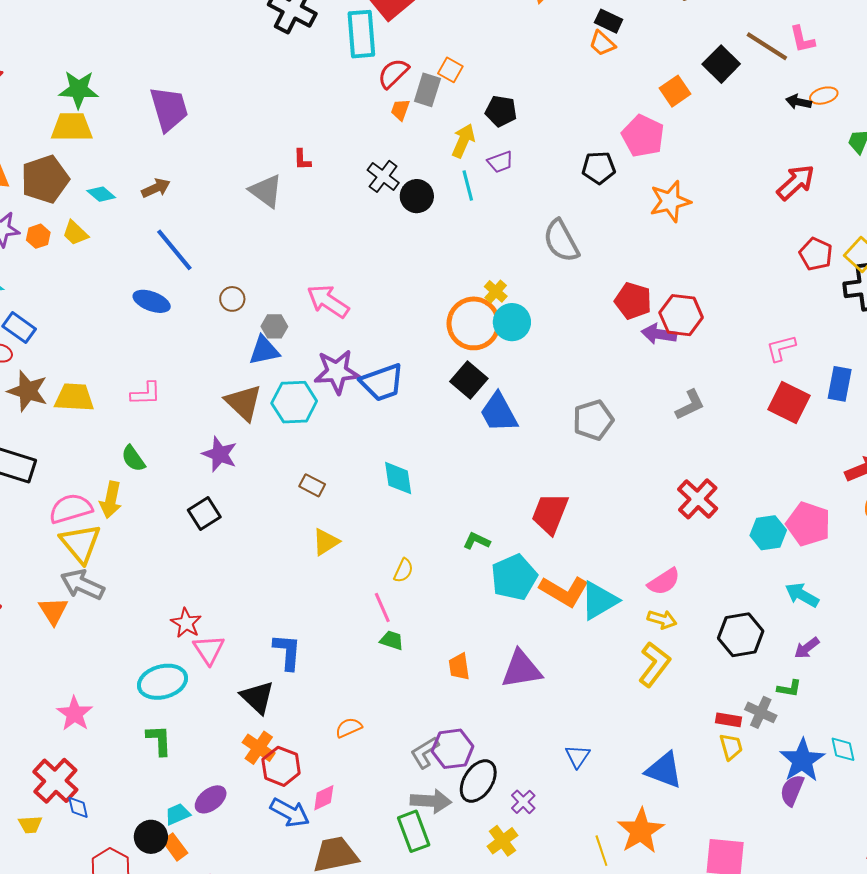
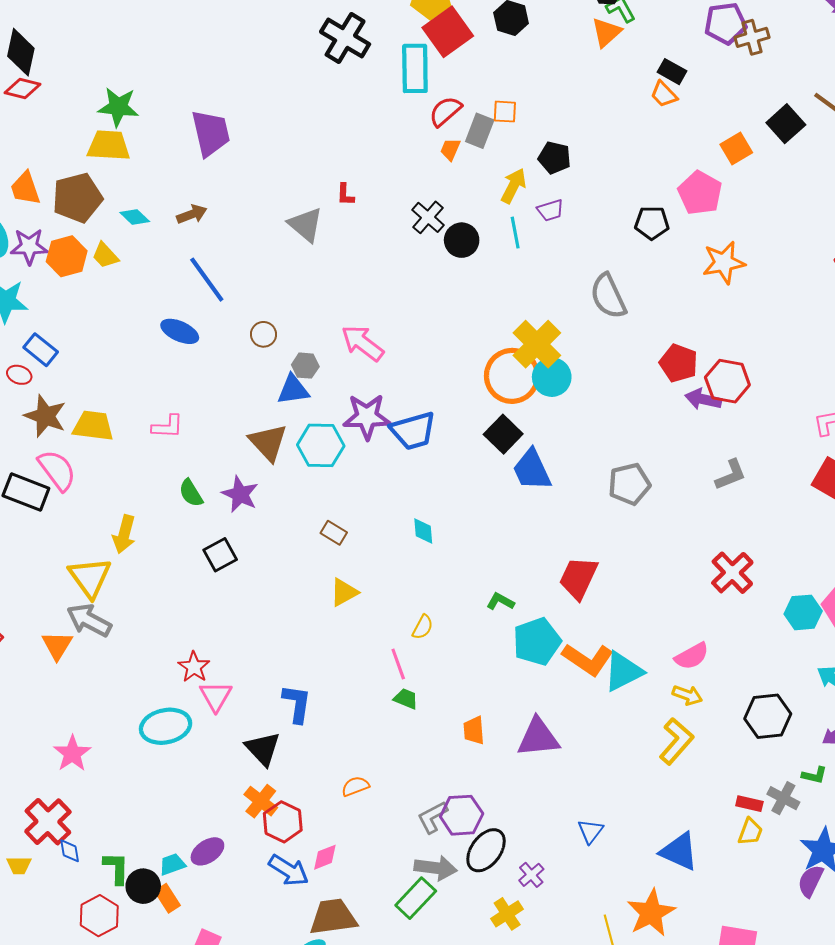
orange square: (450, 70) -> (505, 112), turned -30
orange hexagon: (38, 236) -> (67, 256), size x1.6
yellow cross: (496, 291) -> (537, 344), size x2.0
green semicircle: (133, 459) -> (191, 493), moved
cyan diamond: (398, 478) -> (423, 531), size x0.7
pink semicircle: (71, 509) -> (57, 470), moved, turned 66
green L-shape: (159, 740) -> (116, 868), moved
yellow trapezoid: (731, 747) -> (750, 832), turned 32
green rectangle: (414, 831) -> (416, 898), turned 60

